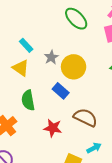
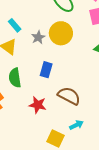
yellow circle: (74, 67) -> (61, 33), moved
blue rectangle: (61, 91) -> (46, 70), turned 63

